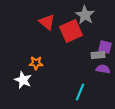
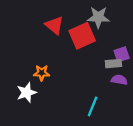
gray star: (85, 15) -> (98, 17), turned -30
purple square: (105, 47) -> (122, 54), turned -32
white star: (23, 80) -> (27, 93), turned 30

